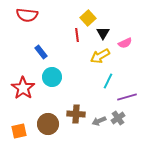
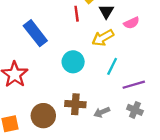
blue rectangle: (41, 52) -> (35, 33), size x1.6
cyan circle: (52, 77) -> (73, 62), moved
gray cross: (118, 118) -> (135, 110), moved, turned -32

